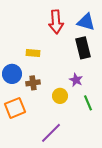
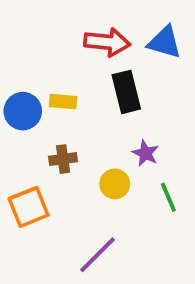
red arrow: (56, 22) -> (107, 42), turned -80
black rectangle: (83, 48) -> (126, 92), moved
blue circle: (12, 74) -> (23, 111), moved

